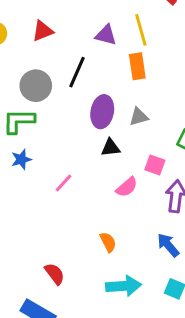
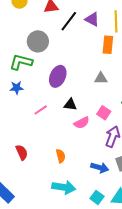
black line: (77, 72) -> (69, 21), moved
purple ellipse: (102, 112) -> (58, 76), moved
black triangle: (111, 148) -> (70, 105), moved
blue arrow: (168, 245) -> (100, 168), turned 132
red semicircle: (55, 274) -> (22, 152), moved

